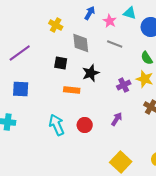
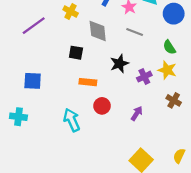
purple line: (20, 53) -> (34, 26), moved
black star: (91, 73) -> (119, 64), moved
red circle: (85, 125) -> (102, 106), moved

